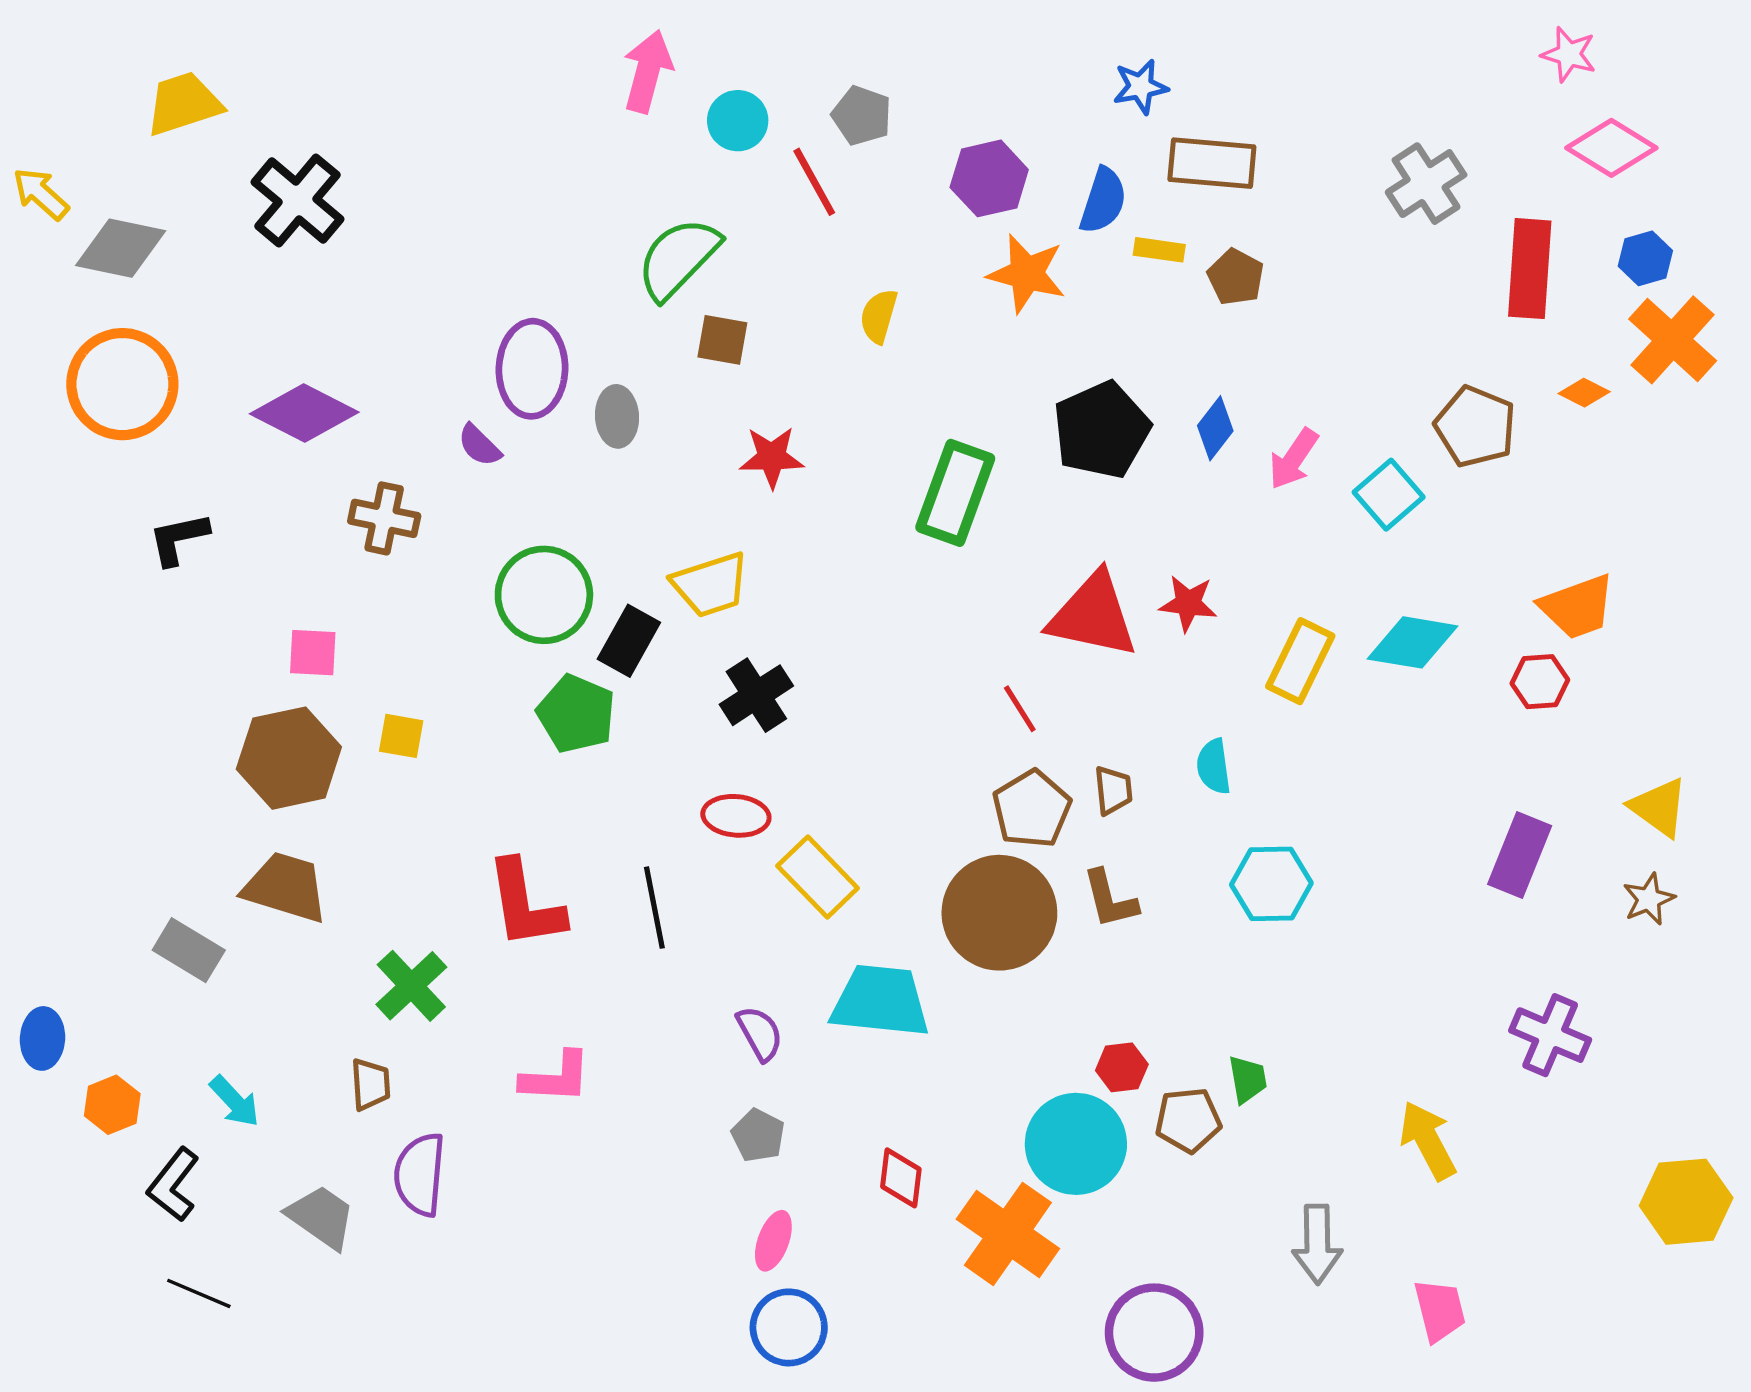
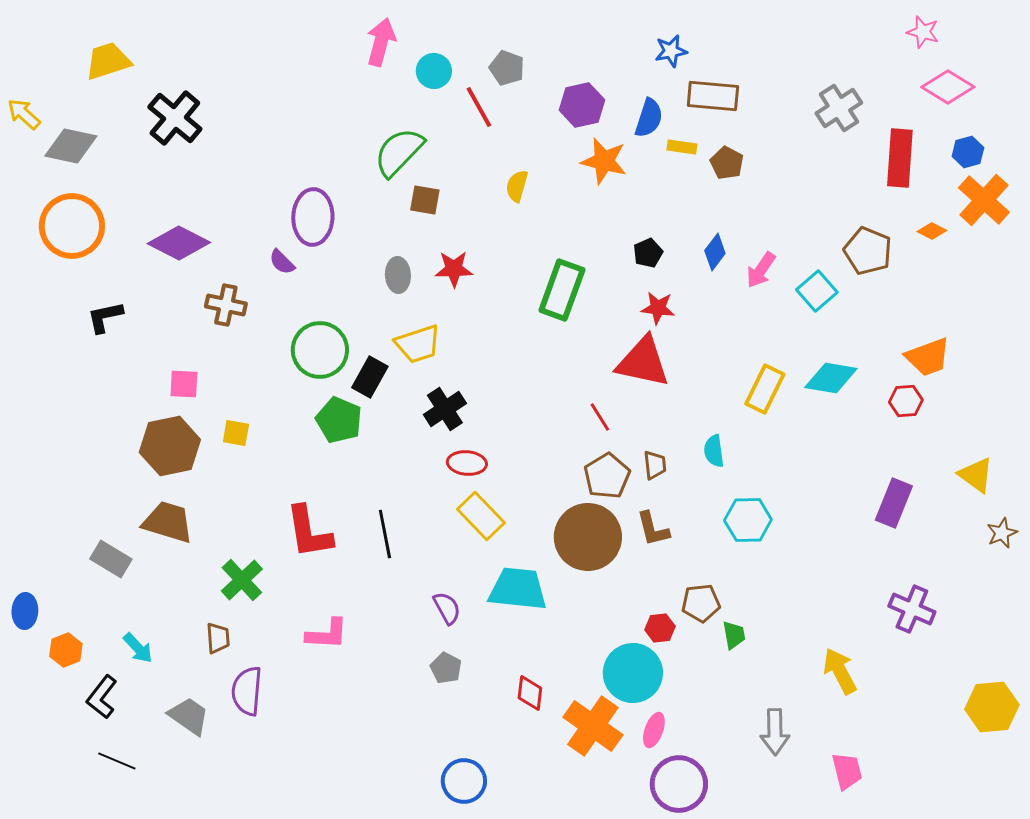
gray ellipse: (617, 416) -> (398, 275), moved
black pentagon: (1101, 430) -> (648, 253), size x0.5
red star: (1188, 603) -> (658, 308), moved
red ellipse: (736, 816) -> (467, 463), moved
brown star: (1649, 899) -> (1002, 533), moved
brown pentagon: (1188, 1120) -> (701, 603), moved
pink ellipse: (773, 1241) -> (654, 730), moved

